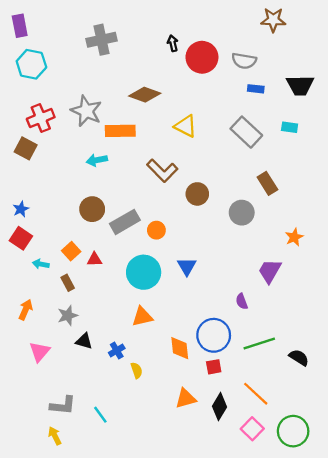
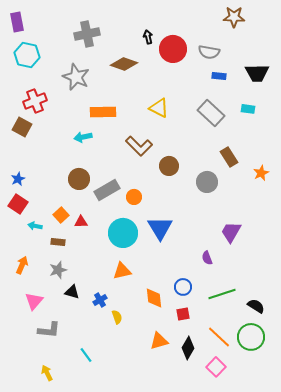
brown diamond: (145, 95) -> (124, 64), moved
gray star: (86, 111) -> (76, 77), moved
orange star: (294, 237) -> (261, 173), moved
blue triangle: (187, 266) -> (160, 228), size x1.5
brown rectangle: (68, 283) -> (58, 242), turned -56
blue circle: (214, 335) -> (183, 287), size x0.6
gray L-shape: (63, 405) -> (49, 330), moved
green circle: (293, 431) -> (251, 337), moved

